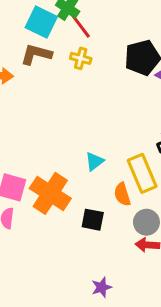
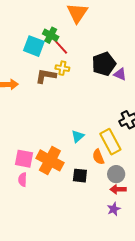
brown L-shape: (36, 54) -> (46, 76), moved
purple star: (102, 287) -> (114, 209), moved

